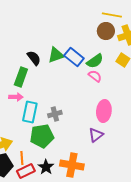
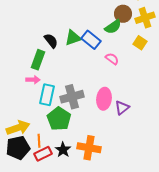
green semicircle: (95, 61) -> (113, 27), moved
pink ellipse: (104, 111) -> (104, 99), moved
gray cross: (55, 114) -> (72, 97), size x1.6
purple triangle: (96, 135) -> (122, 108), moved
green pentagon: (42, 136) -> (59, 119), turned -30

